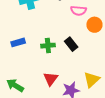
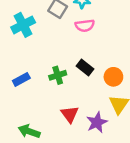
orange circle: (94, 25) -> (113, 77), moved

